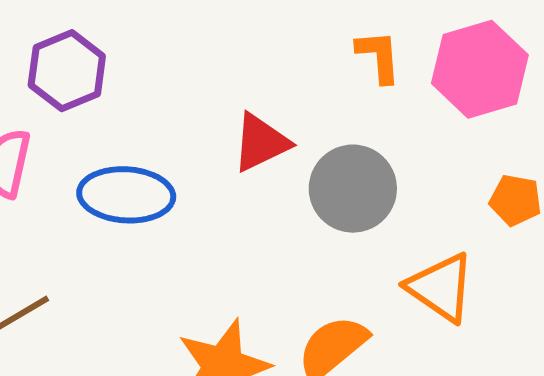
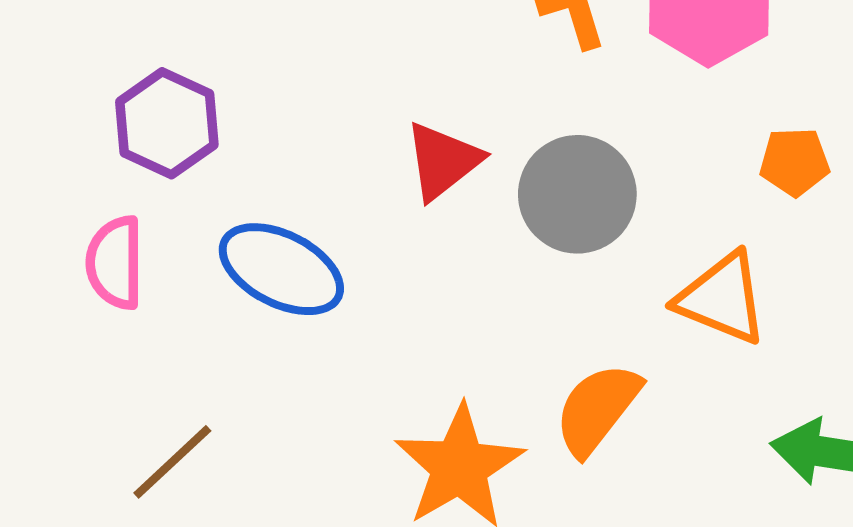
blue ellipse: (126, 195) -> (281, 269), turned 36

